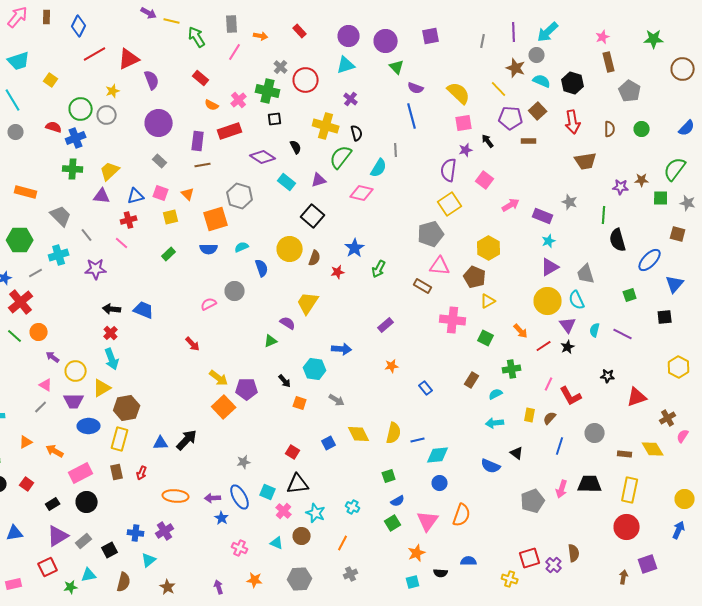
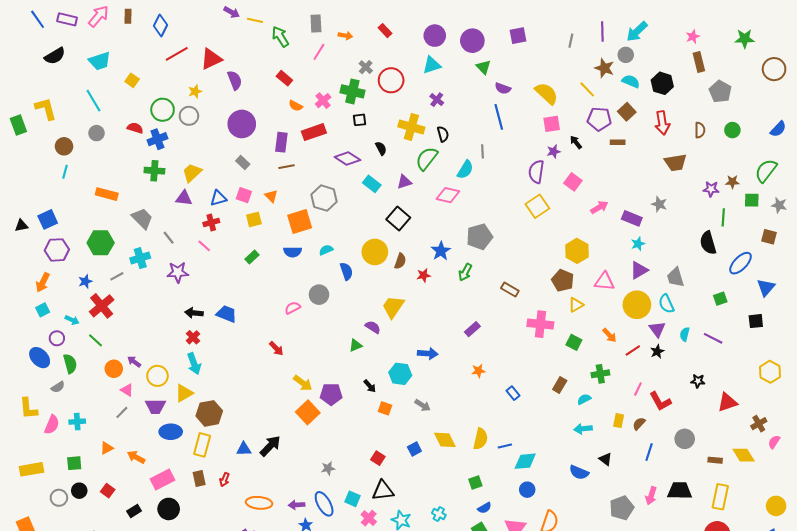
green line: (604, 215) -> (723, 217), moved
gray pentagon: (431, 234) -> (479, 237), moved
pink triangle: (440, 266) -> (604, 281), moved
orange circle: (39, 332) -> (114, 369), moved

